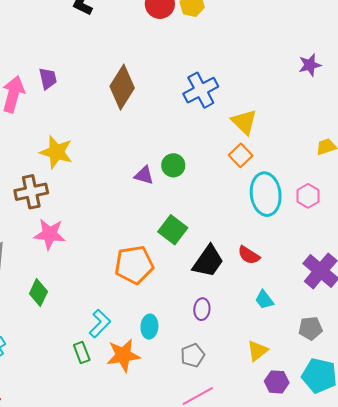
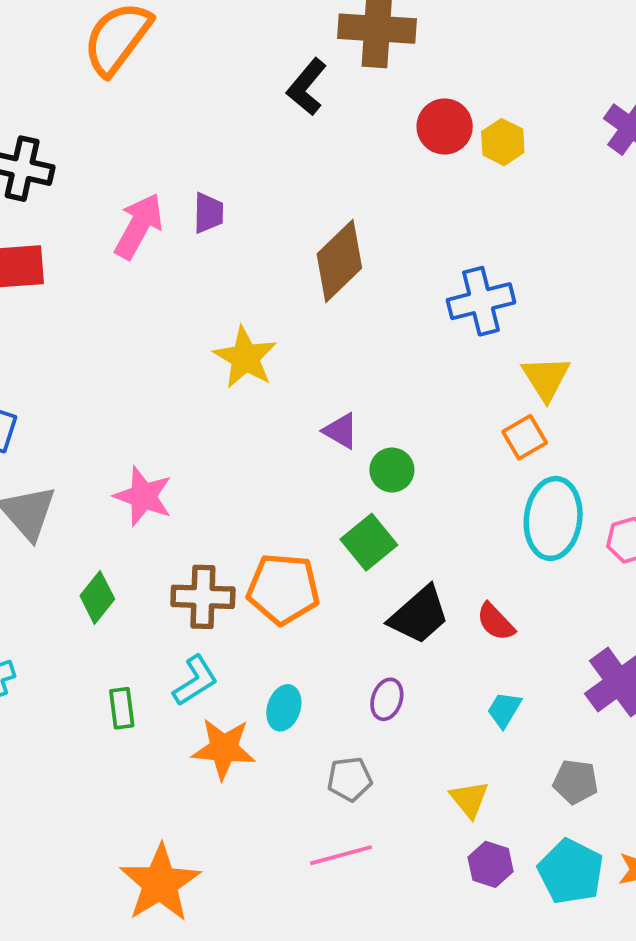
yellow star: (56, 152) -> (245, 357), moved
green circle: (173, 165) -> (392, 470), moved
brown cross: (31, 192) -> (203, 597), moved
cyan trapezoid: (264, 300) -> (504, 710), turned 55
yellow triangle: (257, 351) -> (469, 799), turned -45
green rectangle: (82, 353) -> (122, 708), moved

